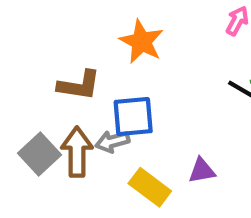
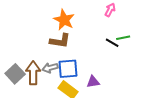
brown L-shape: (79, 85) -> (60, 41), moved
blue square: (133, 117) -> (68, 69), moved

